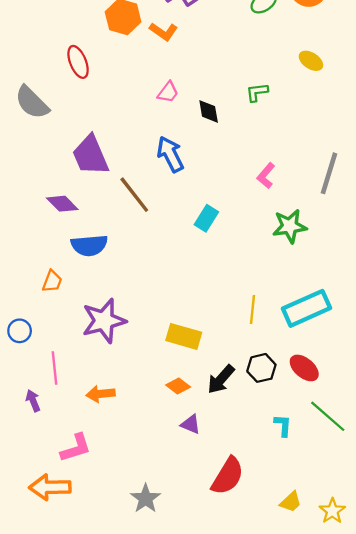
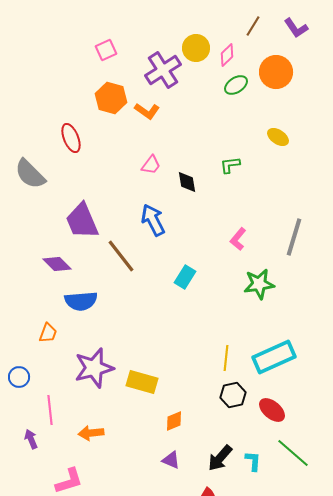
yellow rectangle: (184, 336) -> (142, 382), moved
black hexagon: (261, 368) -> (233, 395), moved
black arrow: (221, 379) -> (220, 458), moved
orange diamond: (178, 386) -> (174, 421), moved, turned -60

